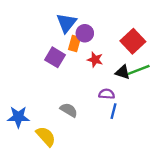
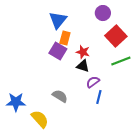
purple circle: (85, 33) -> (103, 13), moved
purple square: (55, 57) -> (58, 51), moved
black triangle: (123, 72) -> (83, 66), moved
purple semicircle: (107, 94) -> (93, 82), turned -40

